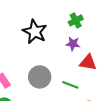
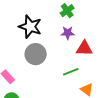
gray circle: (40, 77) -> (36, 54), moved
green line: (70, 85) -> (71, 72), turned -35

